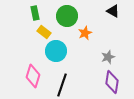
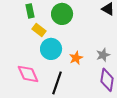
orange star: (85, 33) -> (76, 58), moved
pink diamond: (33, 76) -> (28, 74), turned -40

